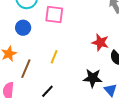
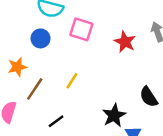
red star: (100, 43) -> (125, 42), moved
black star: (93, 78) -> (114, 115), turned 30

